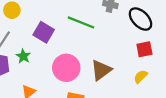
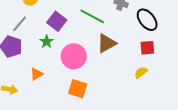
green star: (23, 56) -> (47, 42), moved
brown triangle: (101, 70) -> (107, 43), moved

